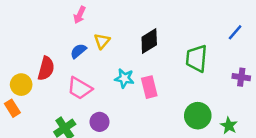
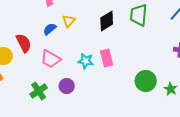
green trapezoid: (196, 58) -> (139, 15), moved
red semicircle: (46, 68) -> (24, 43), turned -42
cyan star: (124, 78) -> (86, 61), moved

